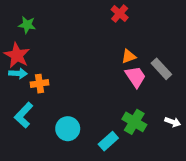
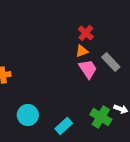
red cross: (120, 14) -> (86, 33), moved
green cross: (134, 122) -> (101, 117), moved

